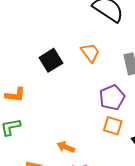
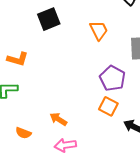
black square: (51, 60) -> (49, 19), moved
purple pentagon: (112, 98) -> (113, 78), turned -30

